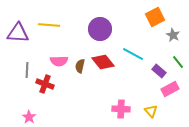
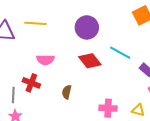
brown semicircle: (80, 66) -> (67, 92), moved
gray line: (27, 70) -> (13, 95), moved
yellow triangle: (151, 111) -> (138, 110), turned -32

